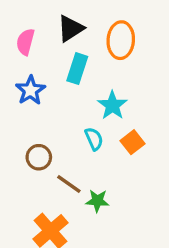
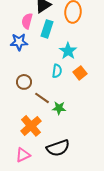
pink semicircle: (25, 42) -> (27, 21), moved
blue star: (30, 90) -> (19, 42), turned 30
cyan semicircle: (94, 139) -> (57, 71), turned 32

